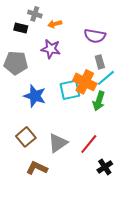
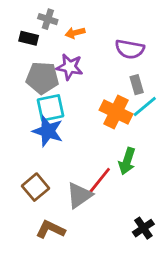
gray pentagon: (16, 63) -> (42, 78), moved
cyan square: (70, 90) -> (51, 108), moved
green arrow: (99, 101) -> (127, 161), moved
red line: (89, 144) -> (100, 180), moved

